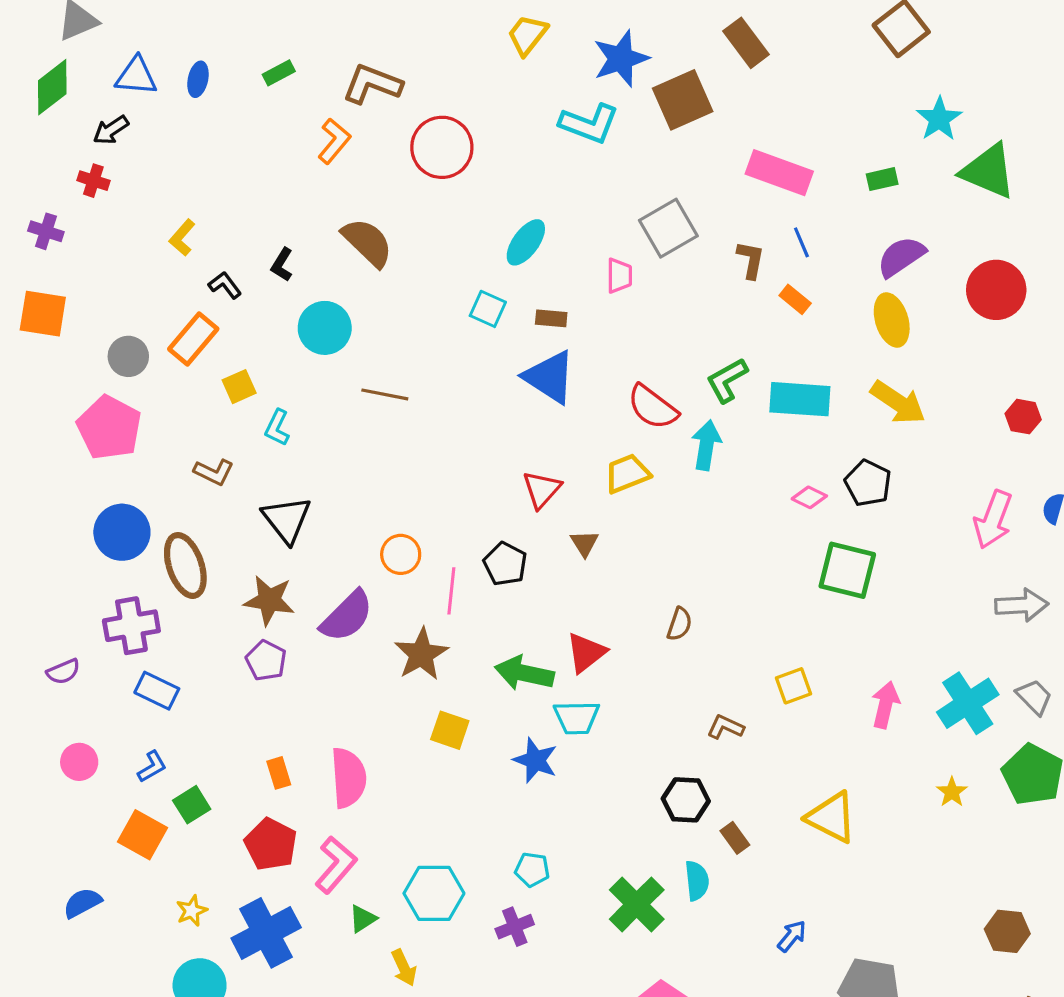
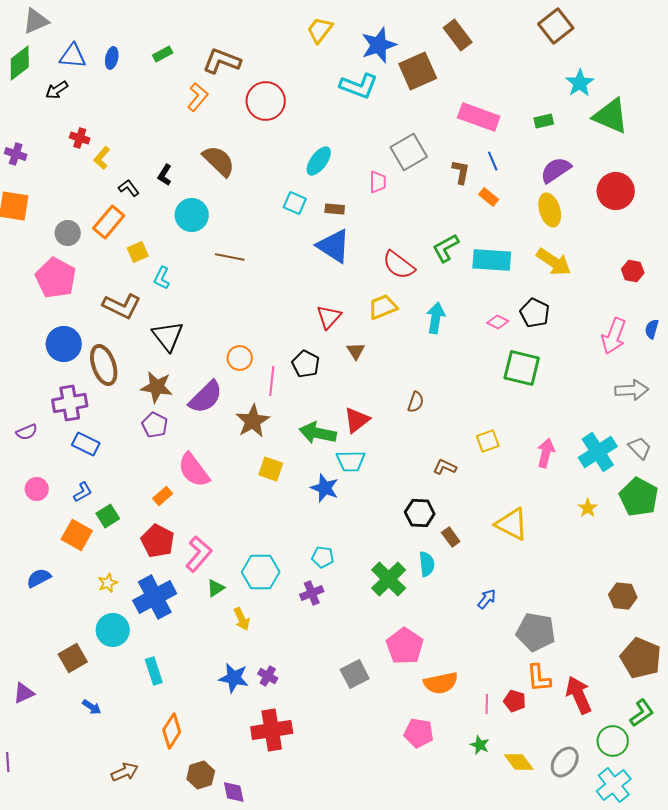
red cross: (93, 181) -> (80, 138), moved
cyan arrow: (706, 445) -> (436, 318), moved
brown L-shape: (214, 472) -> (122, 306), size x1.5
orange rectangle: (279, 773) -> (163, 496), turned 66
pink semicircle: (348, 778) -> (194, 470), moved, turned 147

